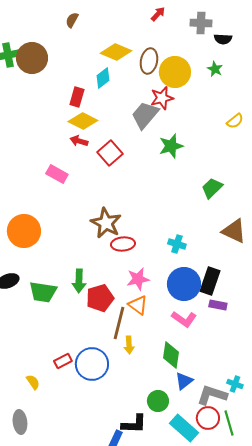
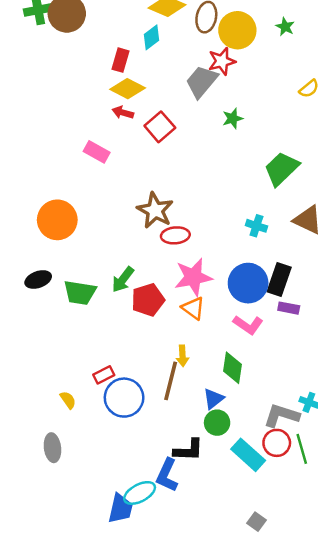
green star: (171, 146) -> (233, 118), size x0.7
green trapezoid: (212, 188) -> (281, 169), size x1.4
cyan cross: (177, 244) -> (256, 226), moved
pink star: (138, 279) -> (193, 277), size x1.4
green arrow: (79, 281) -> (123, 279), turned 35
brown line: (119, 323) -> (171, 381), moved
blue circle: (92, 364) -> (124, 398), moved
blue triangle: (184, 381) -> (213, 399), moved

